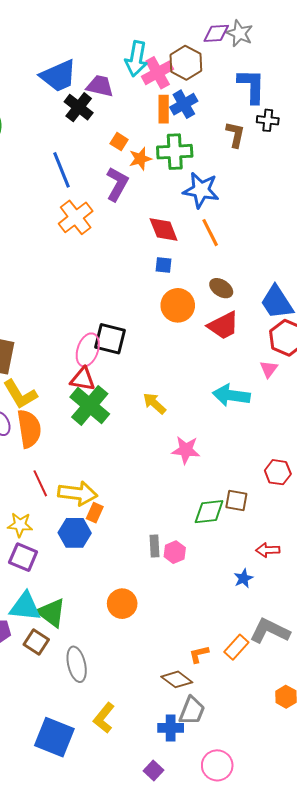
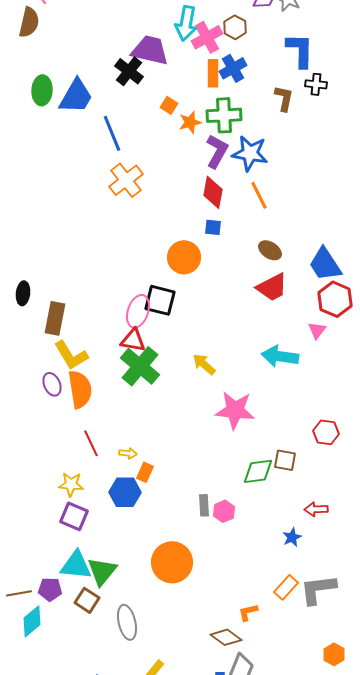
brown hexagon: (186, 63) -> (235, 27), size x0.7
blue trapezoid: (58, 76) -> (76, 96), moved, turned -36
purple trapezoid: (100, 86) -> (150, 50), size x1.4
purple L-shape: (117, 184) -> (217, 151), moved
red diamond: (164, 230) -> (213, 192), turned 32
orange circle: (178, 305) -> (184, 257), moved
pink star: (186, 450) -> (235, 410), size x1.4
yellow arrow: (78, 493) -> (128, 453), size x0.5
orange circle: (122, 604) -> (172, 562), size x1.4
green triangle: (51, 613) -> (102, 571), turned 32
gray L-shape: (270, 631) -> (318, 589), turned -33
orange rectangle: (236, 647) -> (286, 587), moved

